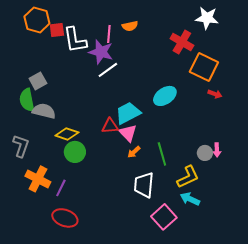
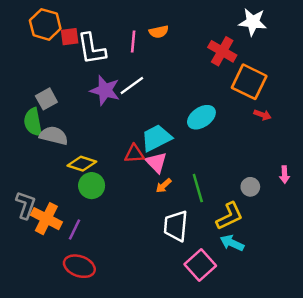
purple star: (101, 52) -> (105, 90), moved
gray L-shape: (21, 146) -> (26, 205), moved
pink arrow: (217, 150) -> (284, 175), moved

